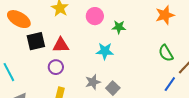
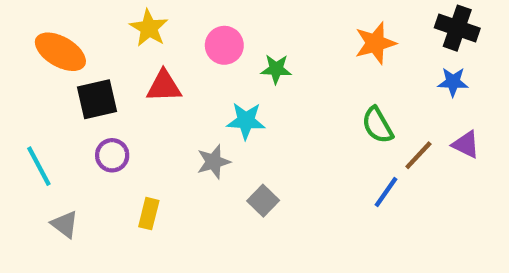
red triangle: (61, 45) -> (164, 86), moved
purple circle: (56, 67) -> (112, 155), moved
gray star: (93, 82) -> (214, 162), moved

